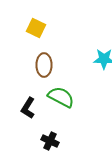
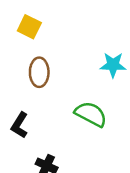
green semicircle: (61, 97) -> (91, 114), moved

